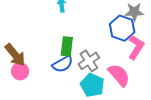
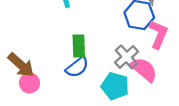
gray cross: (89, 61) -> (127, 57), moved

